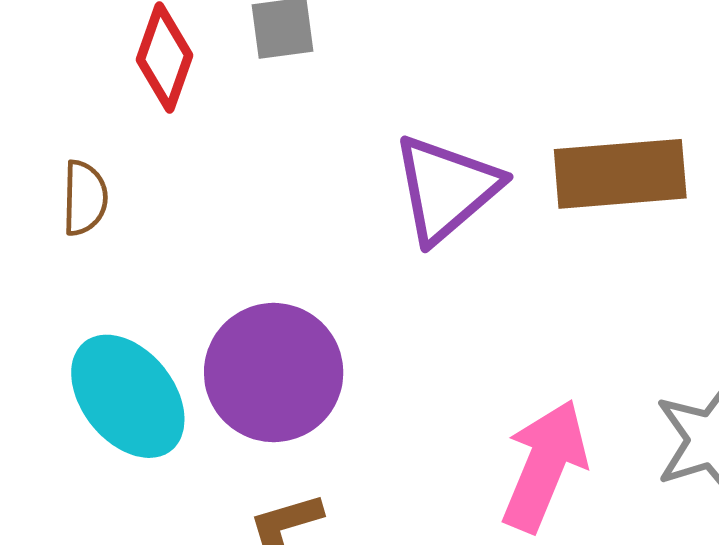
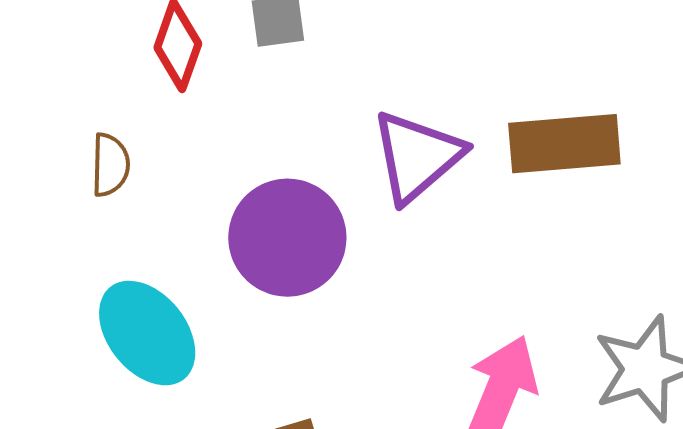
purple circle: (274, 373) -> (287, 238), moved

